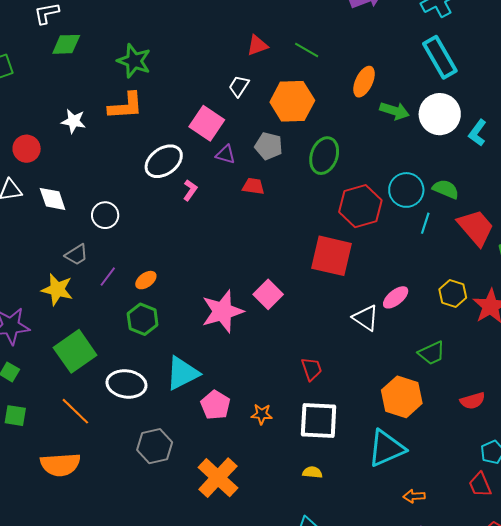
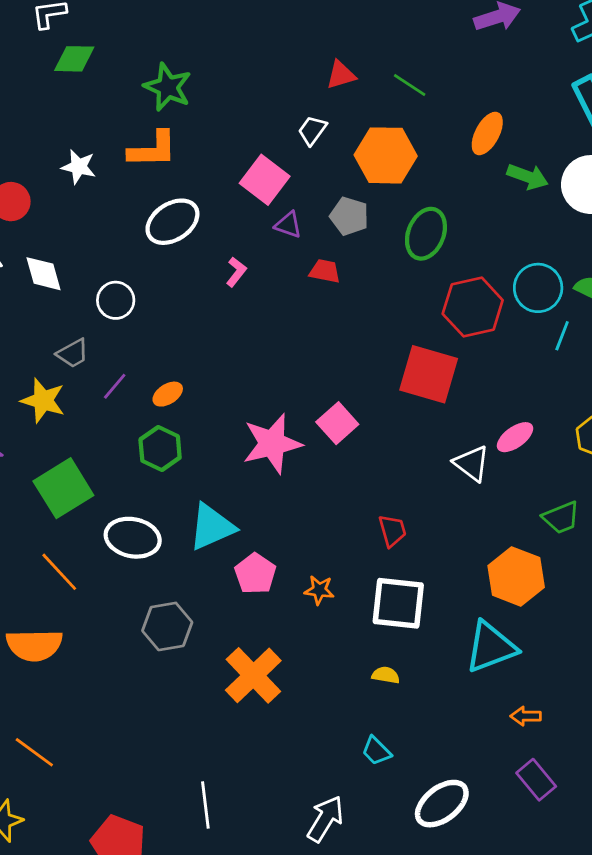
white ellipse: (164, 161) -> (172, 222), moved

